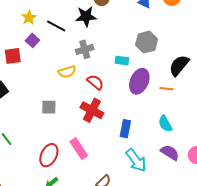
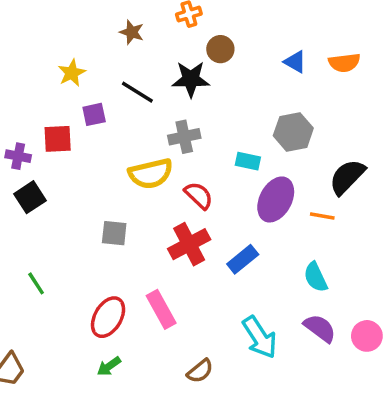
yellow star: (29, 18) -> (72, 73), moved
purple square: (32, 40) -> (94, 114), turned 32
yellow semicircle: (67, 72) -> (151, 174), size x1.4
red cross: (92, 110) -> (189, 244), turned 30
blue rectangle: (125, 129) -> (243, 259), moved, turned 36

